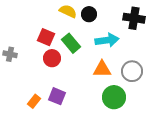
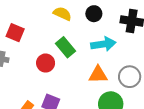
black circle: (89, 14) -> (94, 14), moved
red square: (46, 37) -> (15, 33), moved

